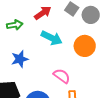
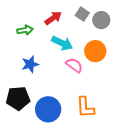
pink semicircle: (62, 76) -> (74, 65), moved

